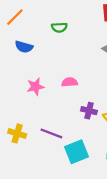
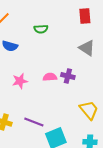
purple cross: (89, 111) -> (68, 76), moved

